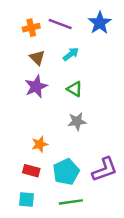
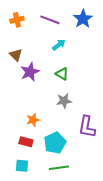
orange cross: (31, 28) -> (17, 20), moved
brown triangle: (37, 58) -> (16, 55), moved
purple L-shape: (105, 170) -> (87, 127), moved, turned 120

